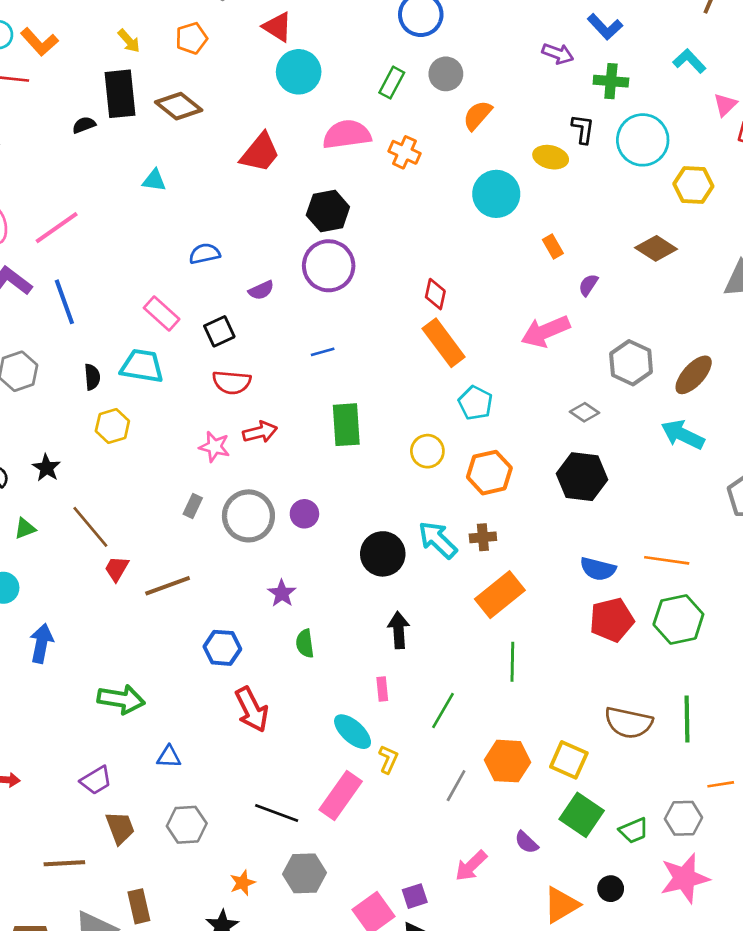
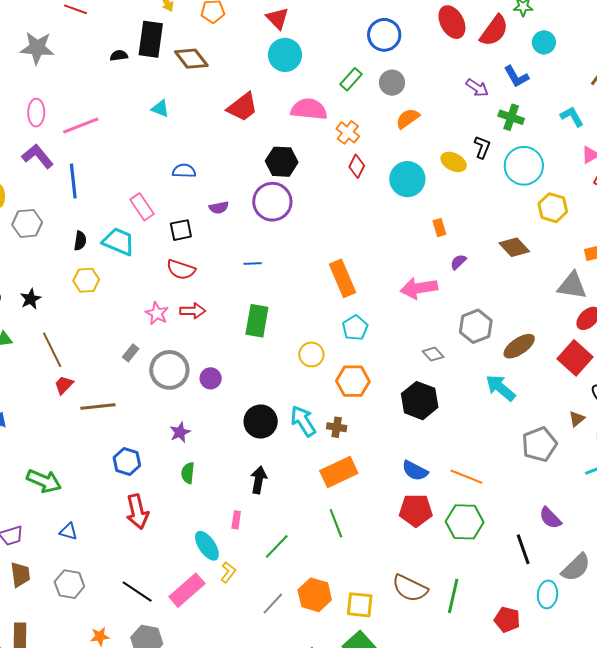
red diamond: (435, 294) -> (357, 166), moved
green line: (512, 662) -> (336, 523), turned -36
yellow square: (569, 760) -> (360, 605), turned -32

